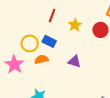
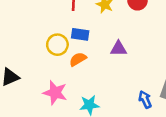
pink star: (14, 64) -> (55, 93), moved

